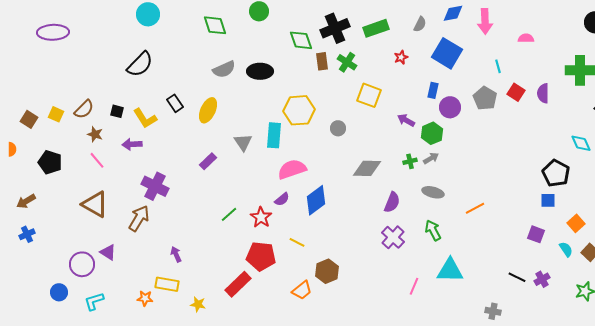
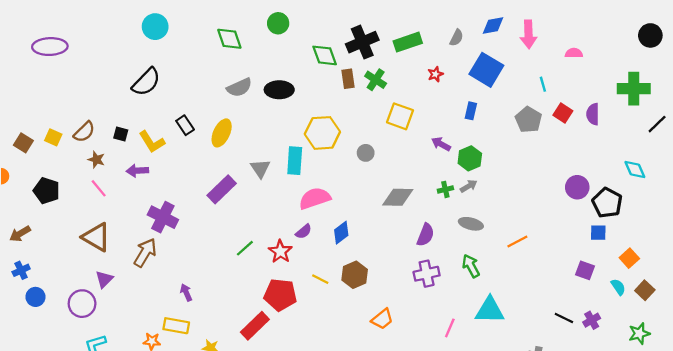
purple circle: (450, 107) -> (577, 187), moved
purple rectangle: (208, 161) -> (222, 189), size x1.5
blue diamond: (316, 200) -> (341, 233), size x0.7
purple cross: (393, 237) -> (427, 274), turned 35
purple triangle: (108, 252) -> (104, 279), moved, turned 42
brown hexagon: (327, 271) -> (355, 275), moved
orange trapezoid: (302, 290) -> (382, 319), moved
blue circle: (59, 292) -> (35, 297), moved

